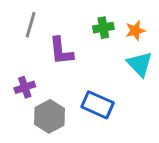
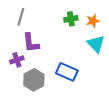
purple L-shape: (61, 51) -> (31, 43), moved

